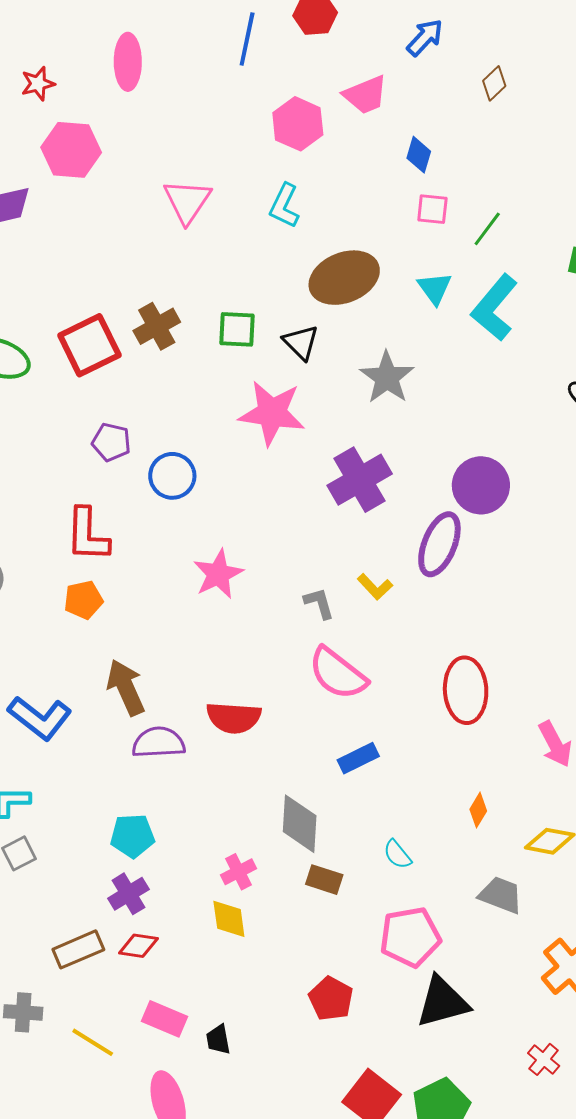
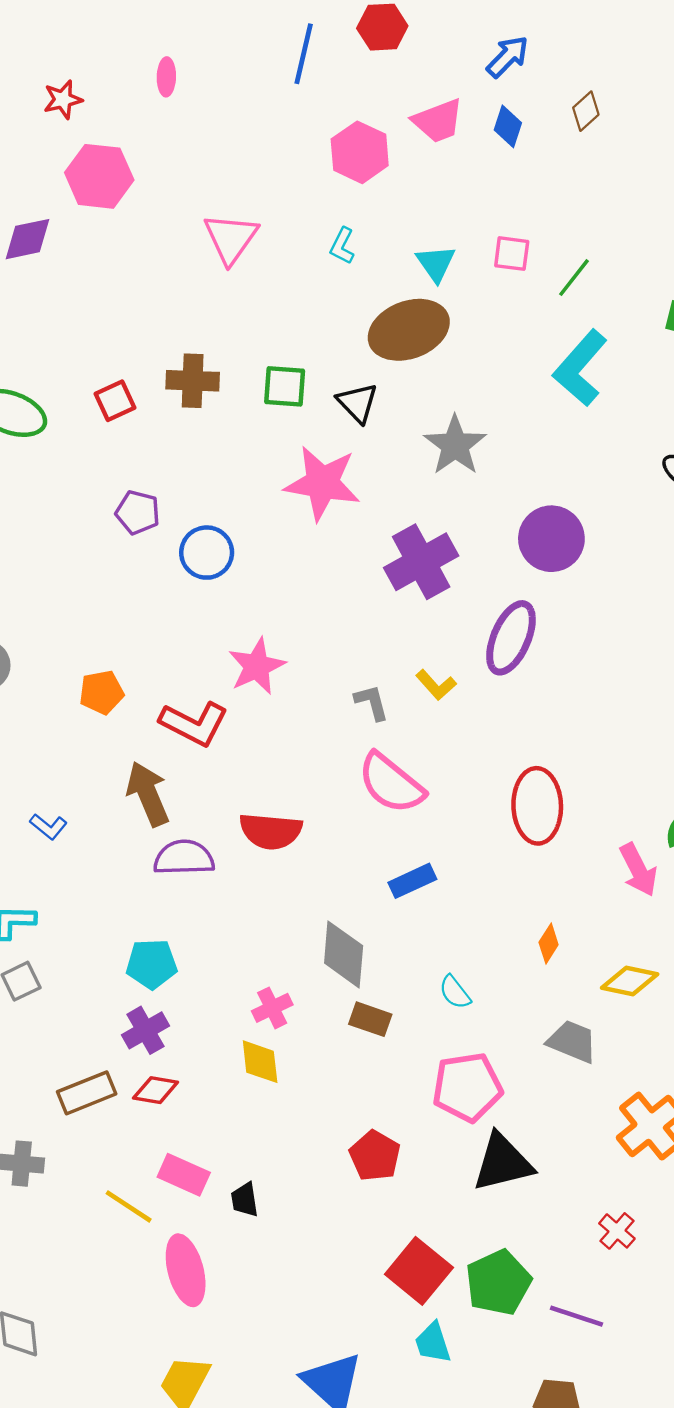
pink ellipse: (128, 62) -> (166, 77), size x0.6
blue diamond: (419, 155) -> (508, 126), moved
cyan L-shape: (284, 206) -> (342, 246), size x0.7
cyan triangle: (435, 288) -> (436, 263), moved
brown cross: (157, 326) -> (193, 381), turned 30
red square: (89, 345) -> (115, 401), size x0.6
purple circle: (481, 485) -> (551, 539), moved
red L-shape: (87, 535) -> (194, 724), moved, turned -66
blue L-shape: (40, 718) -> (48, 827), size x0.5
yellow line: (93, 1042) -> (129, 1206), moved

